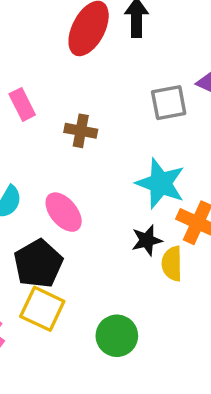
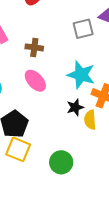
pink ellipse: (64, 212) -> (35, 81), moved

